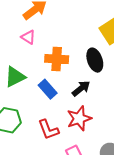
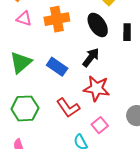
orange cross: (57, 59) -> (57, 19), moved
red star: (79, 118) -> (97, 88), turned -30

